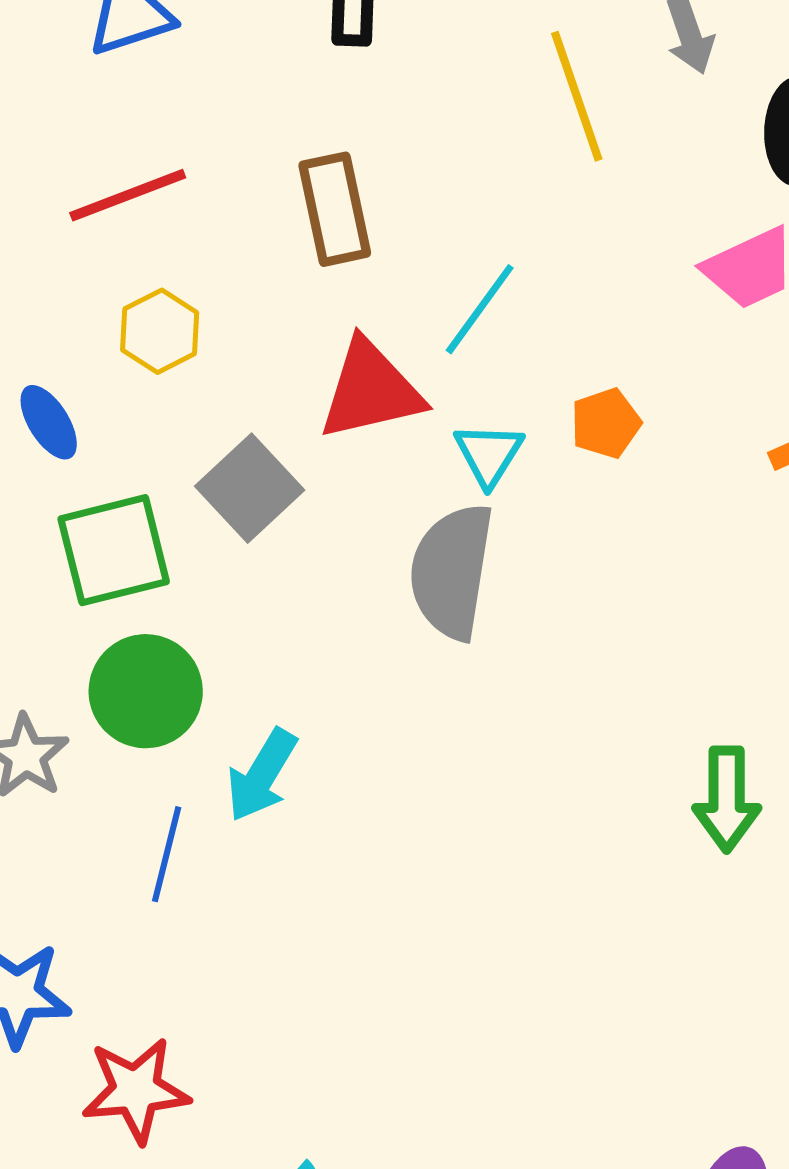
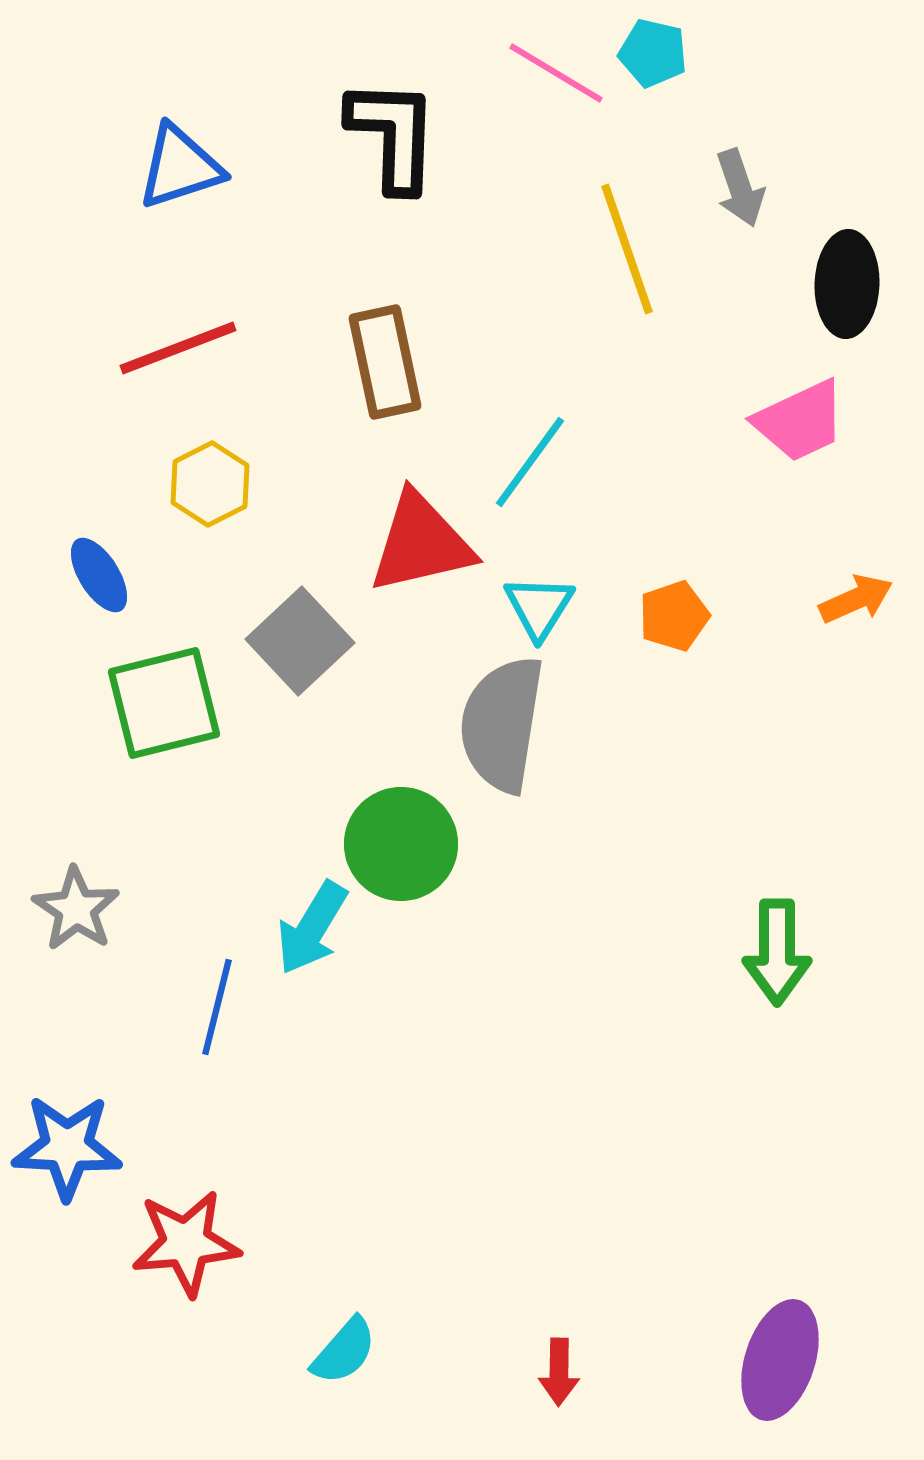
orange pentagon: (606, 423) -> (674, 616), moved
green circle: (146, 691) -> (401, 844), moved

